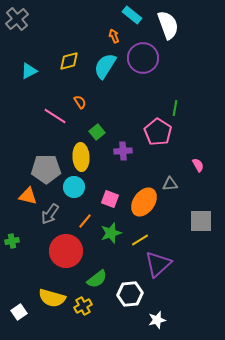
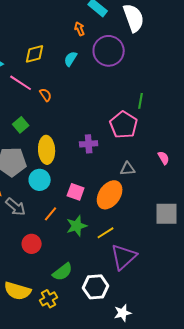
cyan semicircle: (105, 66) -> (71, 59), size x0.6
pink line: (55, 116) -> (21, 83), moved
green square: (97, 132) -> (21, 125), moved
gray triangle: (170, 184) -> (128, 169), moved
gray arrow: (50, 214) -> (16, 207), turned -85
red circle: (66, 251) -> (32, 244), size x0.6

